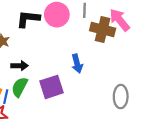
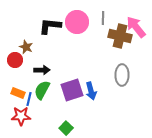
blue arrow: (77, 64) -> (91, 91), moved
gray ellipse: (121, 97) -> (122, 75), moved

